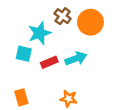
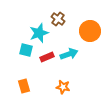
orange circle: (90, 22) -> (90, 31), moved

